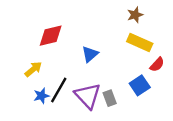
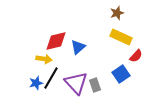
red diamond: (51, 36) -> (56, 41), moved
yellow arrow: (33, 69) -> (44, 59), moved, turned 49

